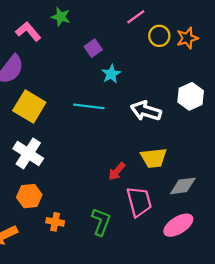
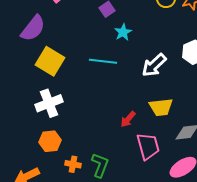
white arrow: (146, 111) -> (154, 65), turned -60
white cross: (28, 153) -> (49, 103), turned 36
green L-shape: (101, 222) -> (100, 165), moved

